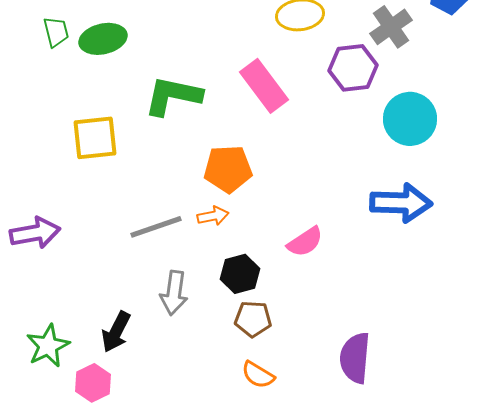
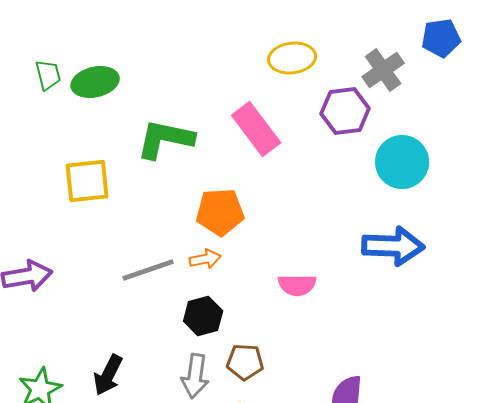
pink semicircle: (305, 242) -> (297, 285), turned 33
black hexagon: (240, 274) -> (203, 316), moved
gray arrow: (174, 293) -> (195, 376), moved

